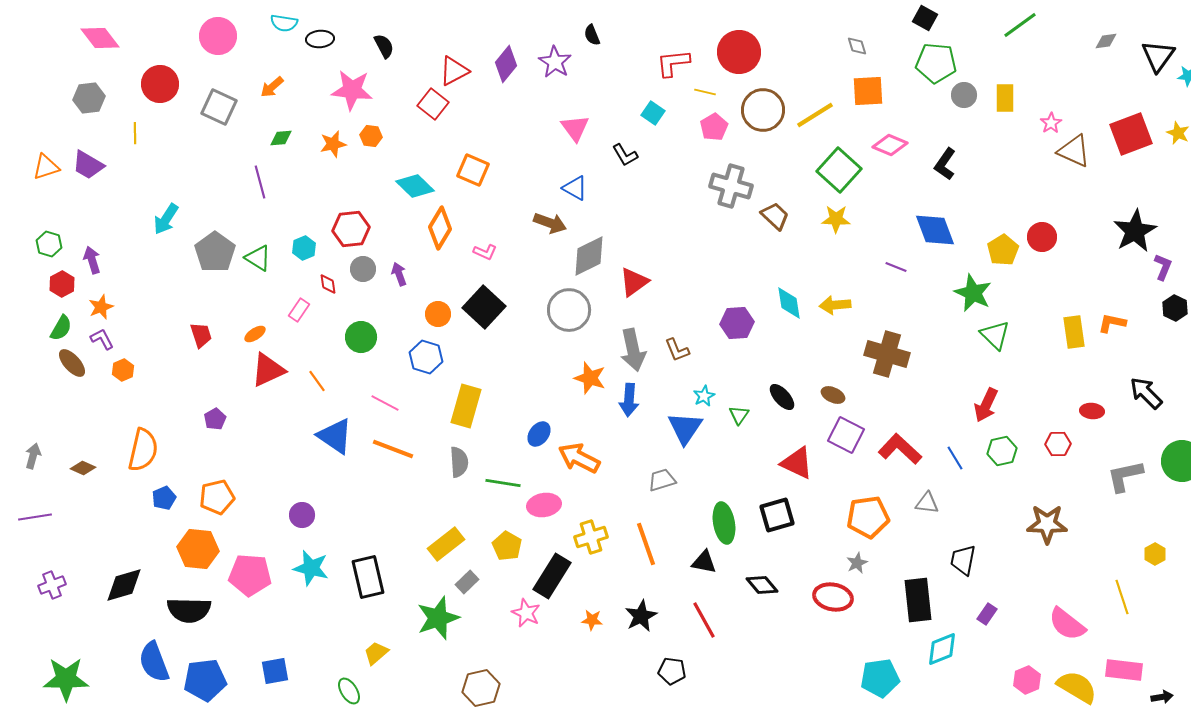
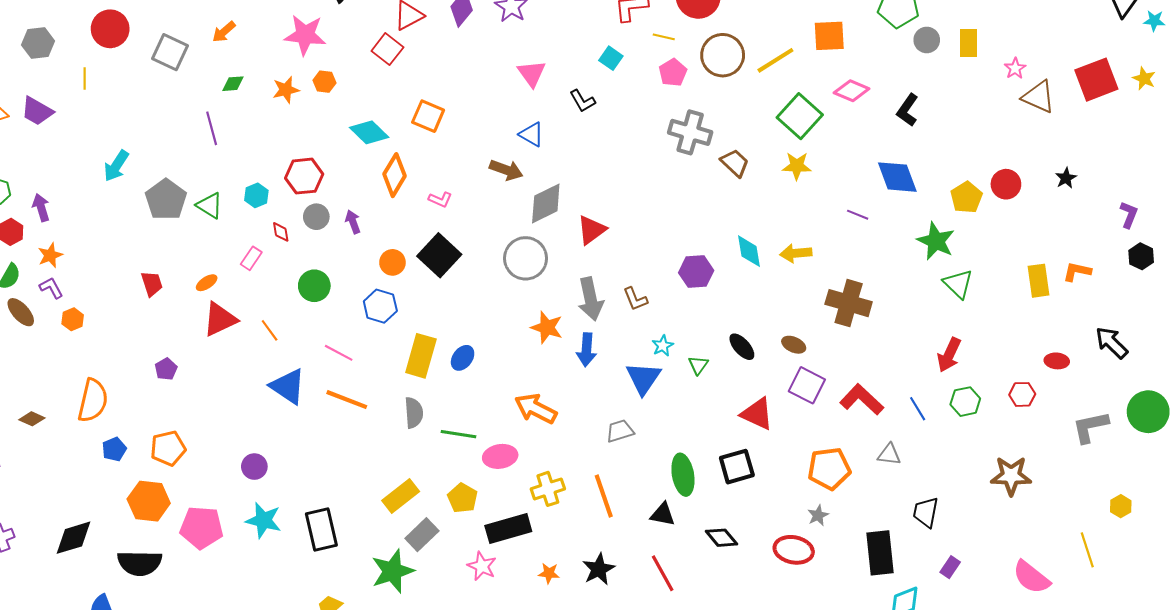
black star: (1135, 231) -> (1066, 178), moved, size x0.5
blue ellipse: (539, 434) -> (463, 358), moved
black rectangle: (552, 576) -> (508, 529), turned 42
gray rectangle: (467, 582) -> (422, 535), size x1.4

